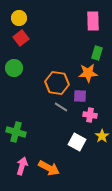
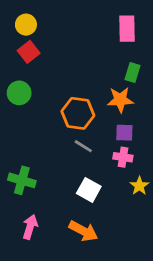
purple square: (80, 96) -> (124, 133), moved
white square: (77, 142) -> (89, 190), moved
orange arrow: (49, 168) -> (83, 231), moved

